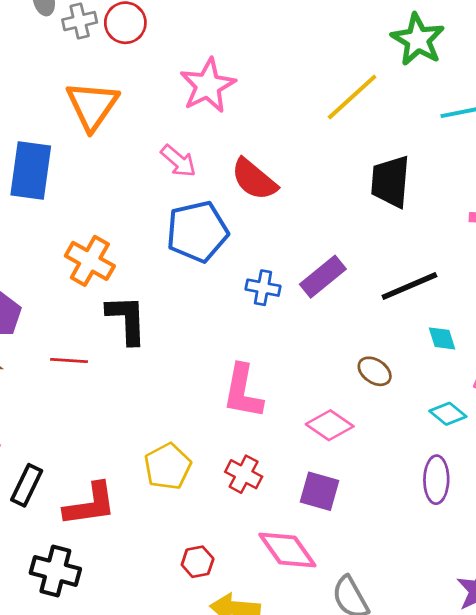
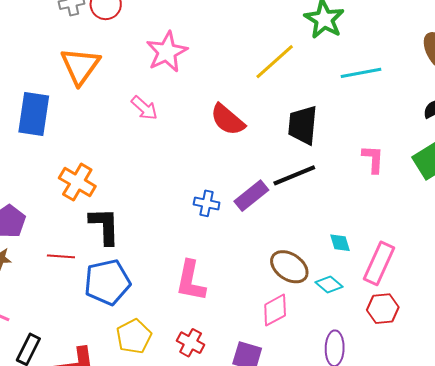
red semicircle: (254, 179) -> (228, 120), moved
blue pentagon: (197, 231) -> (107, 282), moved
black line: (409, 286) -> (294, 175), moved
brown ellipse: (375, 371) -> (289, 267), size x1.5
cyan diamond: (448, 414) -> (329, 284), moved
pink diamond: (330, 425) -> (275, 310), moved, turned -64

